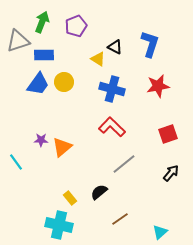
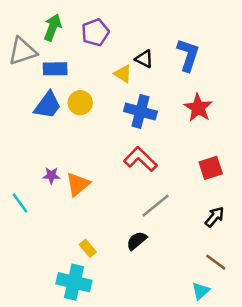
red star: (158, 86) -> (198, 108), turned -30
black semicircle: (99, 192) -> (137, 241), moved
brown line: (120, 219) -> (216, 262), moved, turned 72

